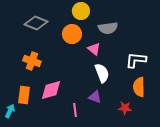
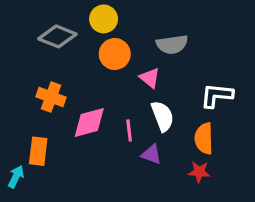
yellow circle: (81, 11) -> (104, 19), moved
orange semicircle: (139, 87) -> (204, 138), moved
pink diamond: (51, 90) -> (89, 123), moved
pink line: (75, 110) -> (129, 130), moved

